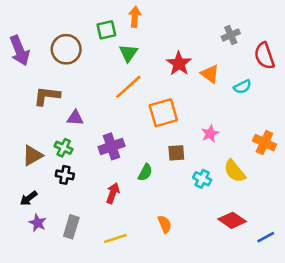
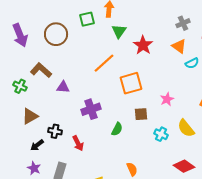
green triangle: (128, 53) -> (119, 31), moved
orange triangle: (210, 74) -> (179, 46), moved
brown L-shape: (47, 96) -> (41, 70), turned 35
green cross: (64, 148) -> (20, 86), moved
red arrow: (113, 193) -> (78, 143), moved, turned 133
black arrow: (29, 198) -> (37, 145), moved

